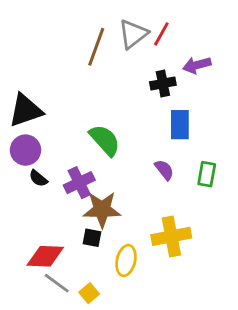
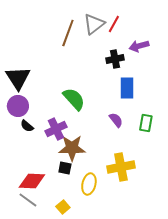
black triangle: (25, 110) -> (18, 78), turned -44
gray line: (57, 283) -> (28, 200), moved

